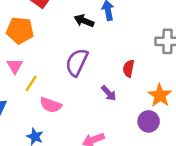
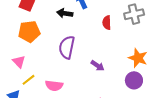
orange pentagon: (20, 30) -> (29, 32), moved
red semicircle: (129, 68) -> (107, 23), moved
yellow line: (31, 83) -> (28, 80), moved, turned 32

